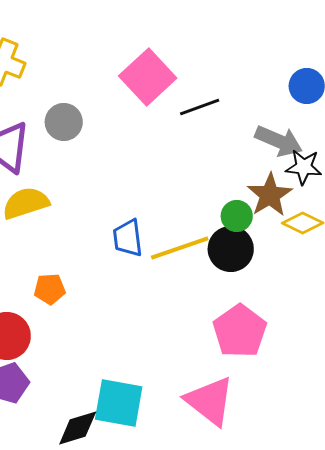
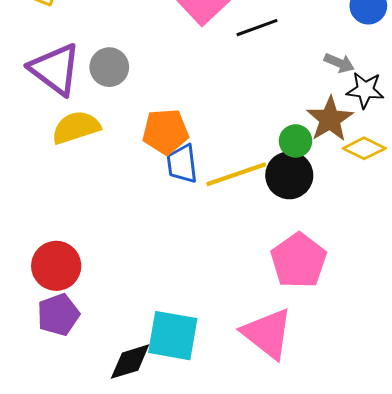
gray circle: (64, 122) -> (109, 67), moved
gray arrow: (279, 141) -> (339, 63), size x0.6
orange pentagon: (50, 289) -> (165, 132), moved, size x1.4

